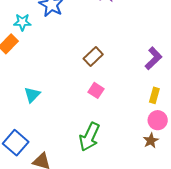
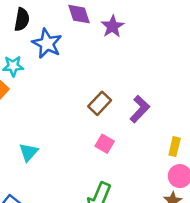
purple L-shape: (153, 58) -> (140, 109), moved

